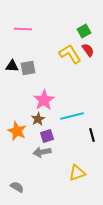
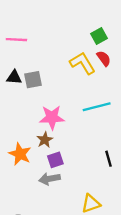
pink line: (23, 29) -> (16, 40), moved
pink star: (44, 100) -> (52, 117), turned 30
cyan line: (72, 116) -> (97, 107), moved

